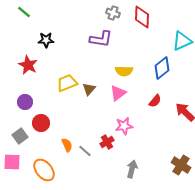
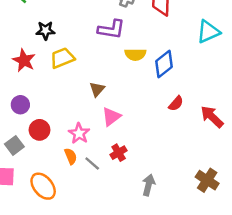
blue diamond: (162, 68) -> (164, 64), moved
yellow semicircle: (124, 71) -> (135, 54), moved
yellow trapezoid: (67, 83) -> (62, 58), moved
pink triangle: (118, 93) -> (111, 117), moved
pink star: (124, 126) -> (79, 133), moved, turned -30

